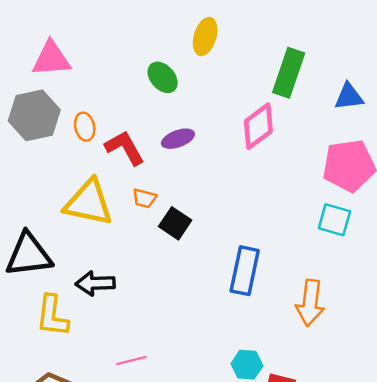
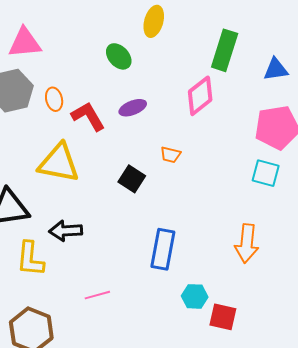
orange trapezoid: (144, 198) -> (170, 155), moved
blue rectangle: (245, 271) -> (163, 249), moved

